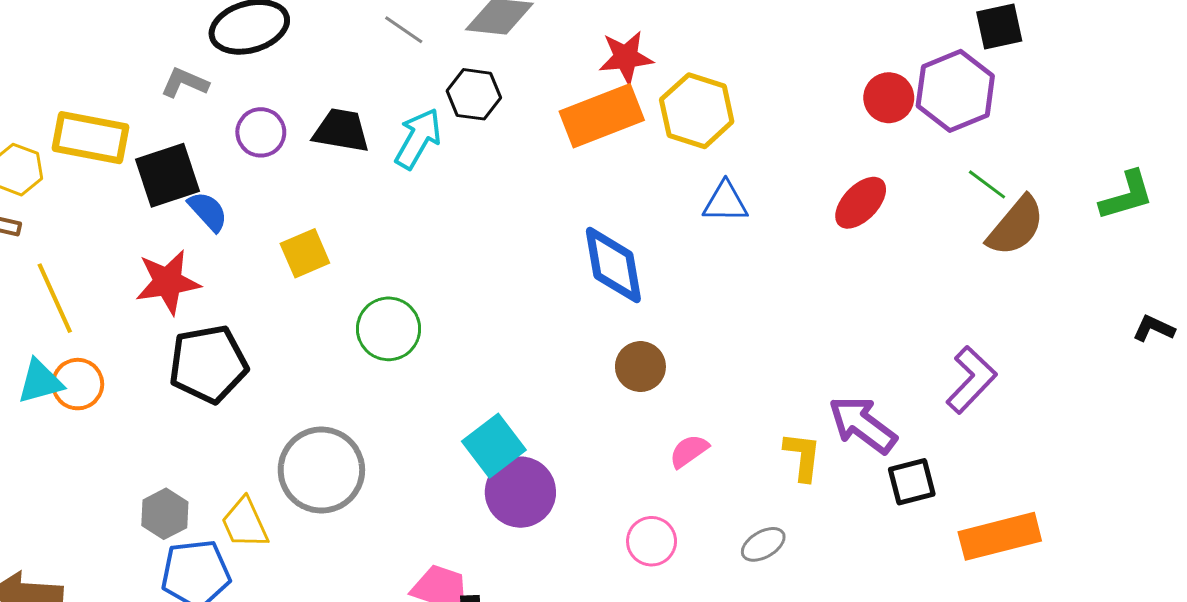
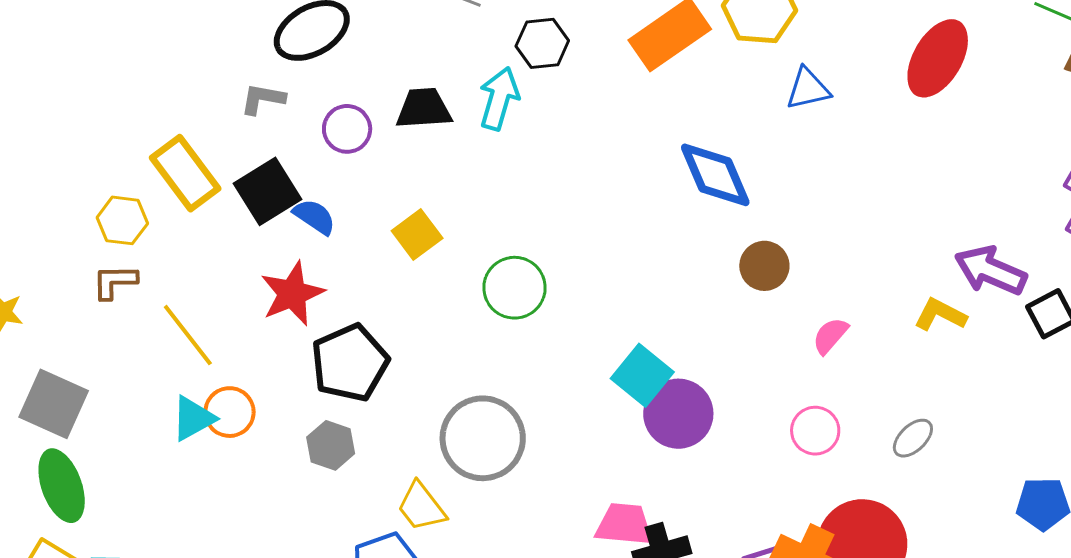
yellow rectangle: (91, 138) -> (185, 173), turned 56
red ellipse: (861, 203) -> (938, 58), size x1.4
yellow L-shape: (803, 456) -> (940, 315), turned -56
gray hexagon: (165, 514) -> (331, 445), moved
gray ellipse: (763, 544) -> (913, 438), moved

